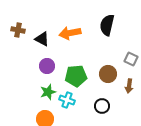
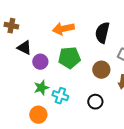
black semicircle: (107, 25) -> (102, 33), moved
black triangle: (42, 39) -> (24, 48), moved
green pentagon: (76, 76) -> (69, 58), moved

